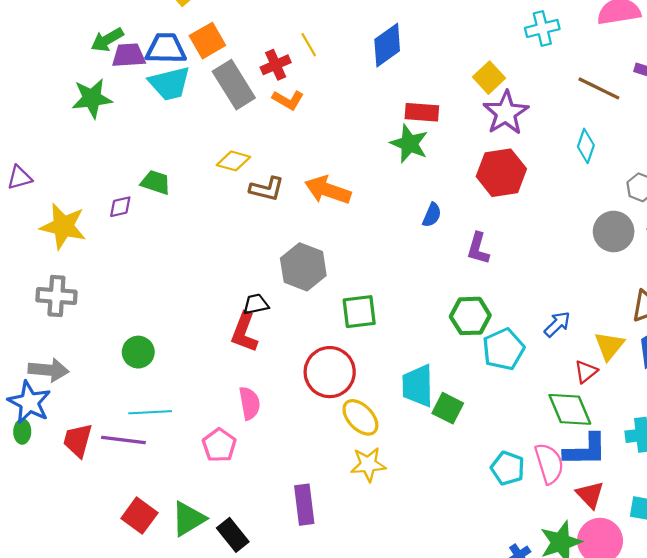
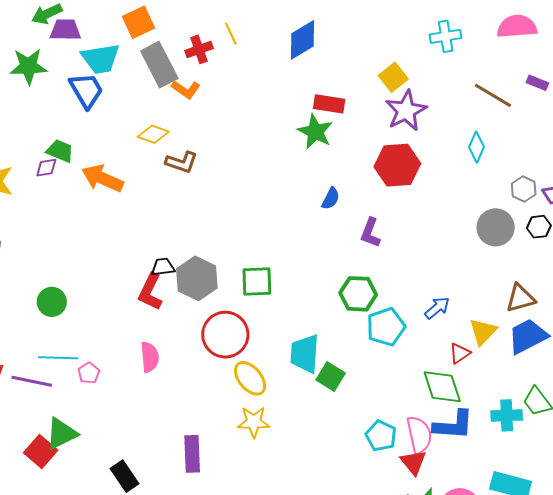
blue trapezoid: (166, 48) -> (86, 90), moved, turned 54
orange L-shape: (288, 100) -> (186, 89), moved
green trapezoid: (156, 182) -> (60, 151), moved
orange arrow: (328, 190) -> (102, 178), moved
gray hexagon: (303, 267) -> (197, 278), moved
pink pentagon: (219, 445) -> (89, 373), moved, size x0.7
red triangle: (590, 495) -> (413, 462), moved
green triangle: (188, 519) -> (61, 434), moved

